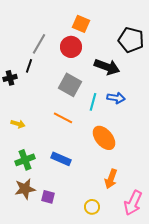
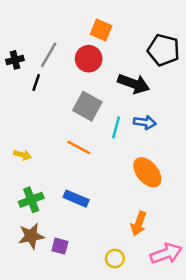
black cross: (10, 78) -> (15, 60), moved
orange ellipse: (104, 138) -> (147, 172), moved
pink arrow: (133, 203) -> (166, 254), turned -135

